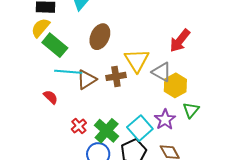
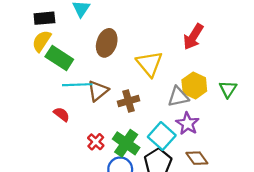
gray triangle: (162, 72) -> (178, 97), moved, turned -35
brown cross: (116, 76) -> (128, 101), moved
green triangle: (191, 110) -> (228, 89), moved

